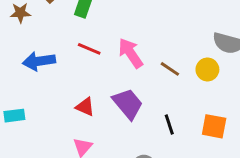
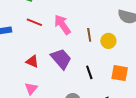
brown line: (170, 69) -> (89, 35), turned 48
yellow circle: (207, 69) -> (108, 41), moved

